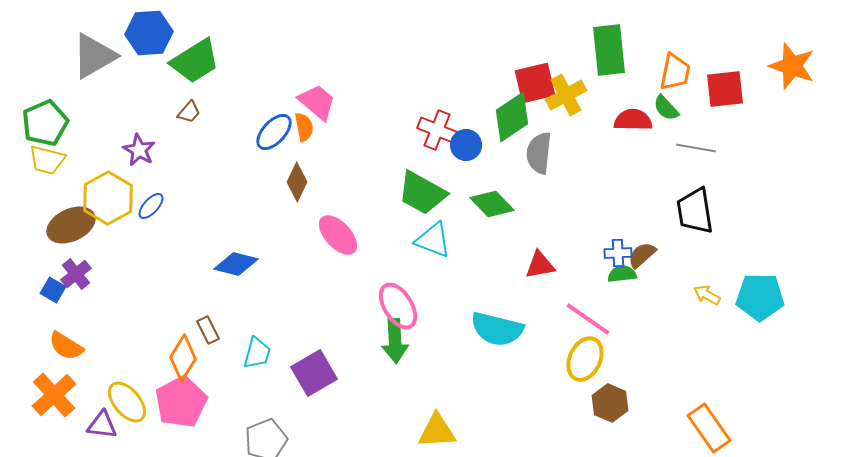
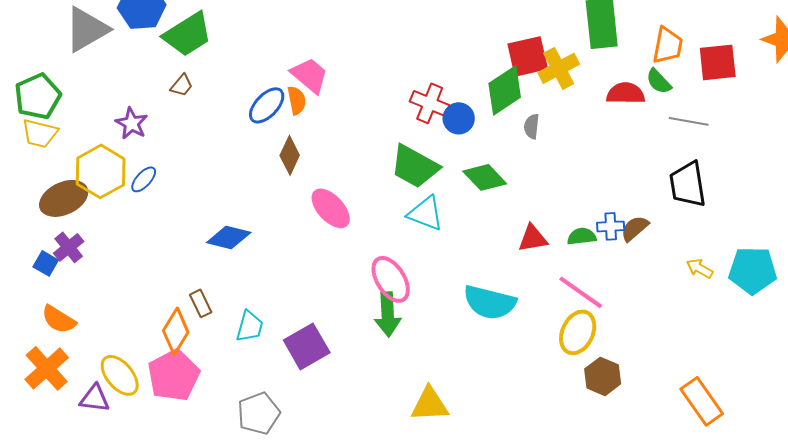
gray semicircle: (539, 153) -> (532, 126), size x0.6
green semicircle: (622, 274) -> (582, 236), moved

